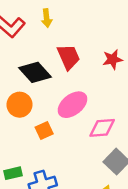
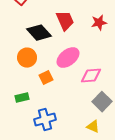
green rectangle: (13, 173) -> (22, 98), moved

